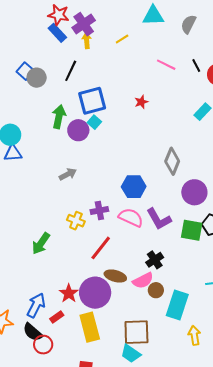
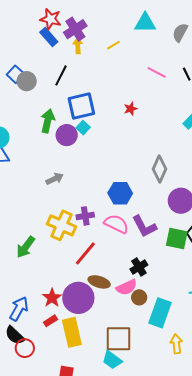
yellow cross: (76, 221) -> (61, 225), size x1.6
red rectangle: (57, 317) -> (50, 321), moved

